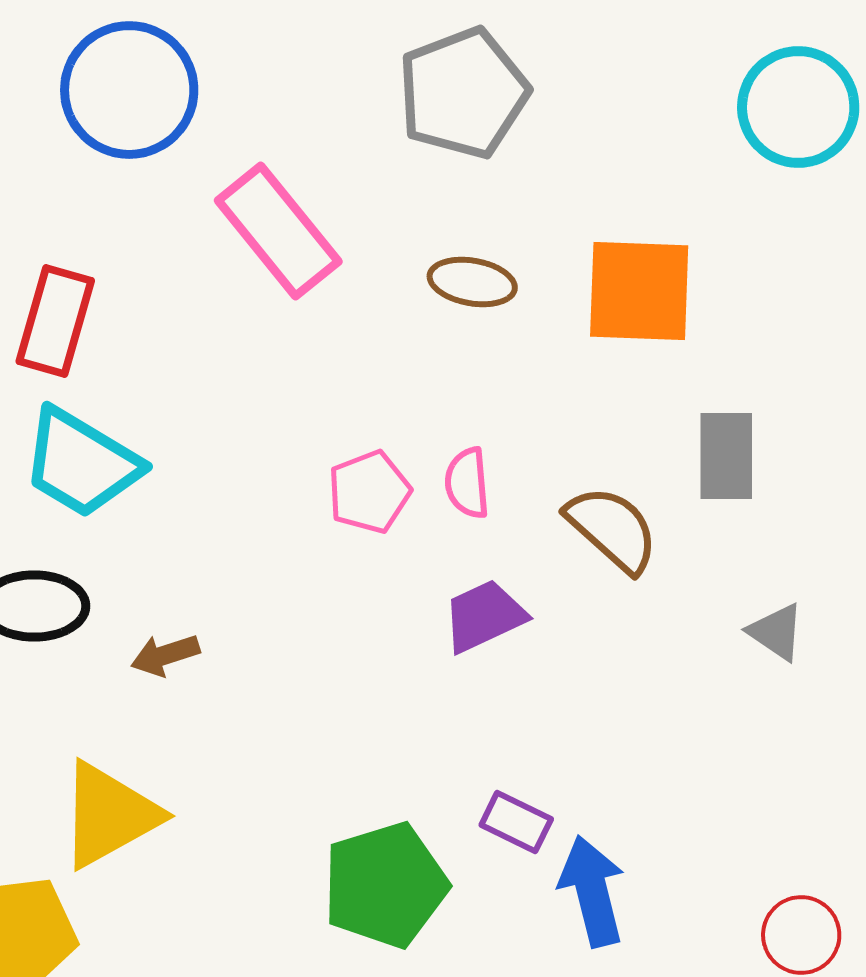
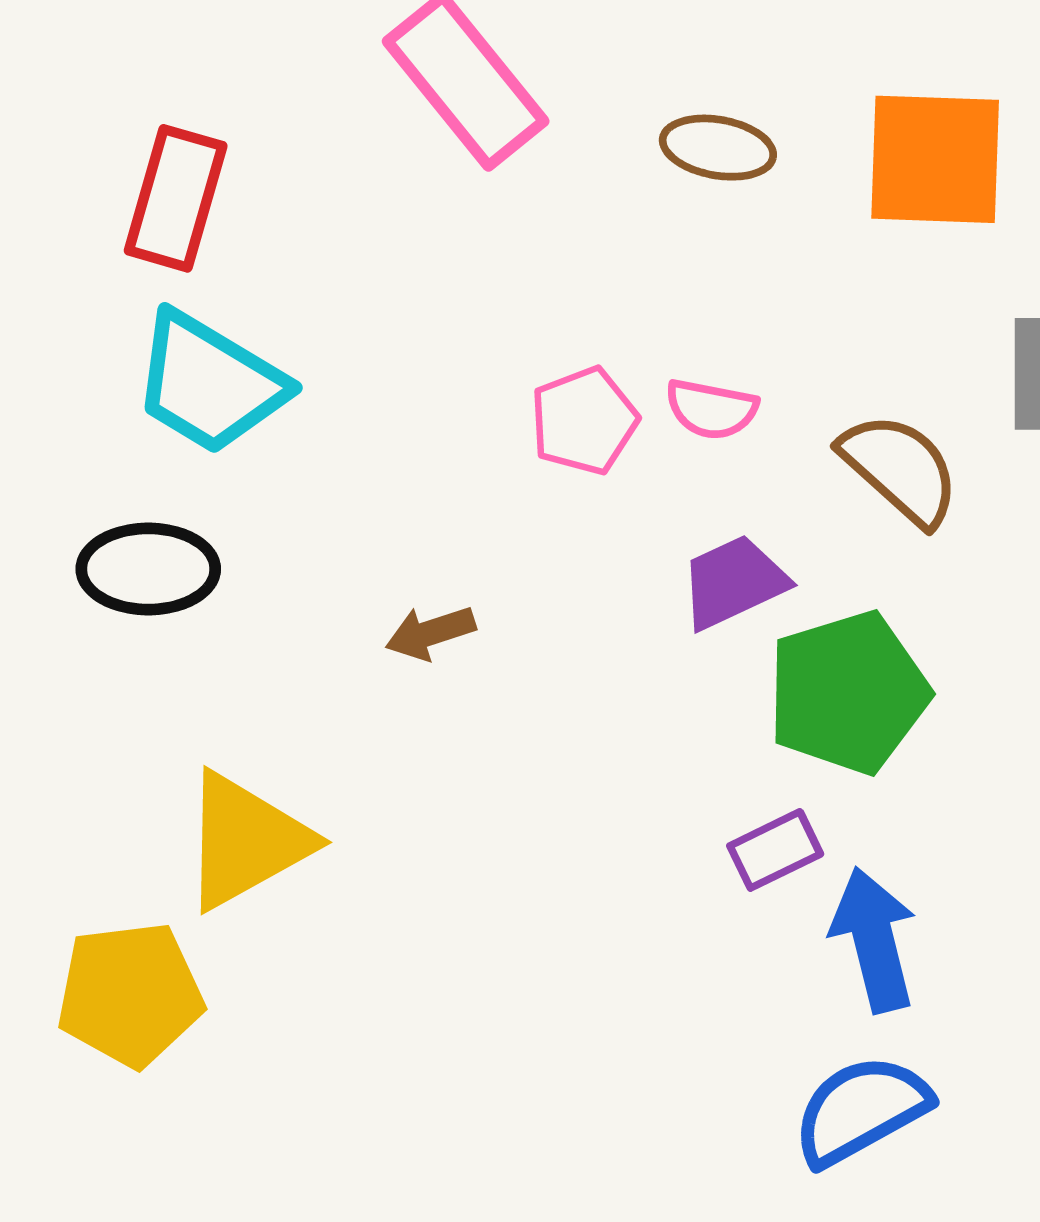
pink semicircle: (467, 483) -> (711, 409), turned -74
brown arrow: (165, 655) -> (430, 633), moved
purple rectangle: (516, 822) -> (775, 850), turned -52
green pentagon: (385, 885) -> (848, 693), moved

